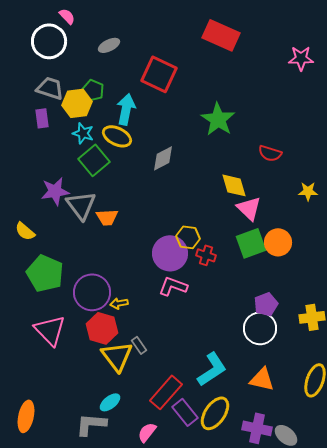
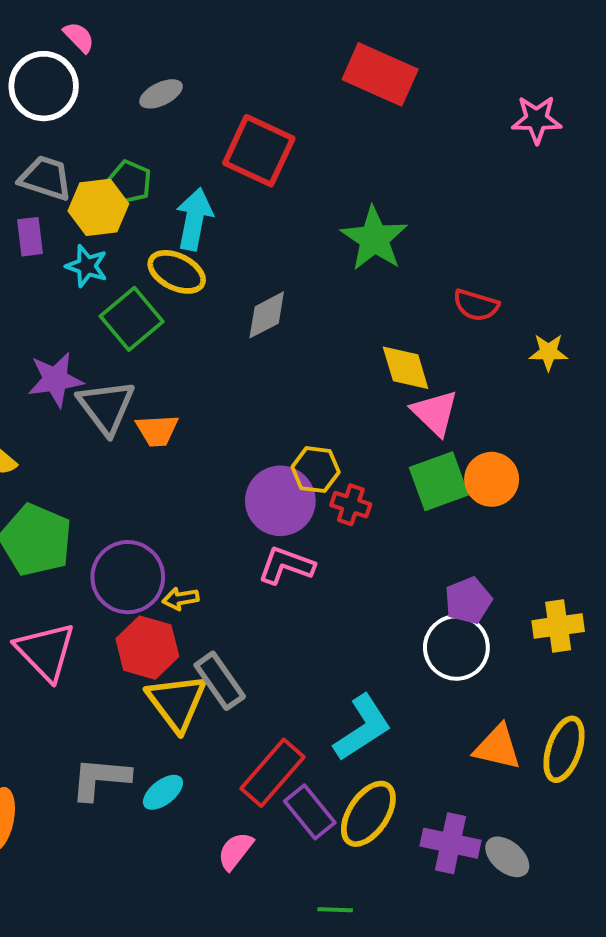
cyan star: (83, 133) -> (87, 266), moved
yellow star: (308, 191) -> (548, 352), moved
gray rectangle: (139, 345) -> (220, 681), size x1.6
orange triangle: (262, 379) -> (497, 747), moved
gray L-shape: (91, 424) -> (100, 779), moved

